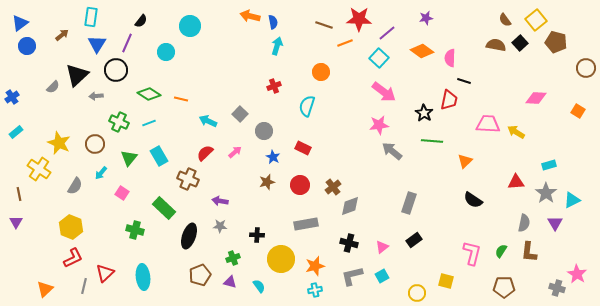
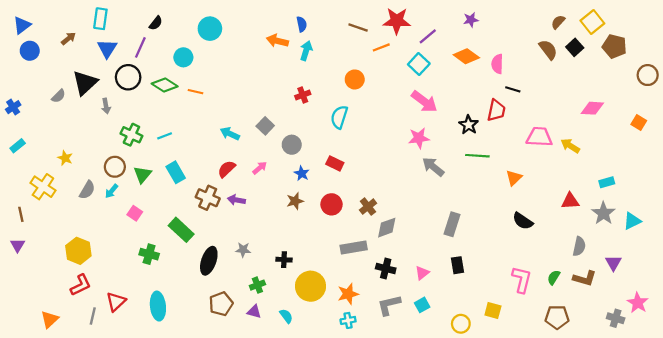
orange arrow: (250, 16) -> (277, 41), moved
brown semicircle: (505, 20) -> (558, 22), turned 80
brown semicircle: (496, 45) -> (548, 50), turned 42
green diamond: (149, 94) -> (165, 85), moved
gray arrow: (96, 96) -> (106, 106), turned -96
orange line: (181, 99) -> (196, 92), moved
yellow star: (59, 143) -> (65, 158), size x0.6
brown circle: (95, 144) -> (115, 167), moved
gray semicircle: (75, 186) -> (87, 190), moved
purple arrow: (220, 201) -> (236, 200), moved
purple triangle: (555, 223) -> (613, 263), moved
gray rectangle: (306, 224) -> (354, 247), moved
black rectangle: (414, 240) -> (458, 265), turned -63
brown L-shape: (529, 252) -> (585, 278), turned -80

